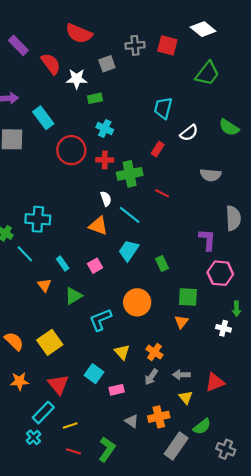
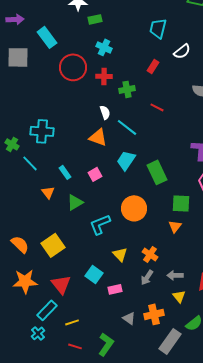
green cross: (130, 174) -> (127, 89), size x0.7
green rectangle: (162, 263) -> (157, 172), size x1.6
orange star: (19, 381) -> (25, 281), size x1.4

